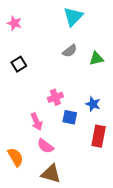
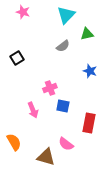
pink star: (14, 23) -> (23, 12), moved
green triangle: (96, 59) -> (87, 34), moved
blue star: (93, 104) -> (90, 71), moved
pink semicircle: (45, 146) -> (66, 144), moved

